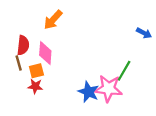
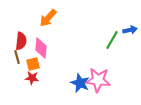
blue arrow: (144, 33) -> (130, 30), turned -40
green line: (124, 71) -> (112, 40), moved

